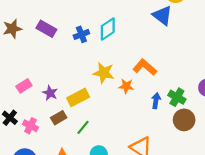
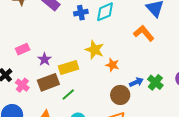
orange L-shape: (145, 67) -> (144, 33), moved
blue arrow: (156, 101) -> (136, 82), turned 48
brown rectangle: (59, 118) -> (48, 82), size x1.5
brown circle: (184, 120) -> (120, 95), moved

